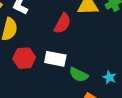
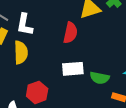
red hexagon: (24, 58) -> (37, 92), moved

